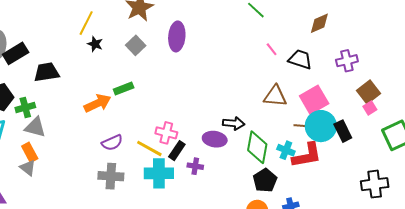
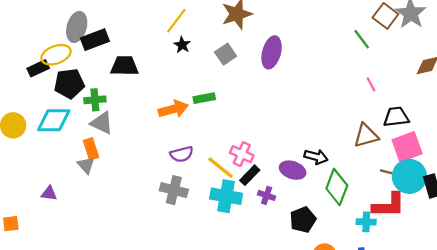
black trapezoid: (300, 59) -> (396, 117), moved, turned -35
brown triangle: (275, 96) -> (366, 135), turned -30
cyan cross: (286, 150) -> (366, 222), moved, turned -30
black pentagon: (265, 180) -> (303, 220), moved

